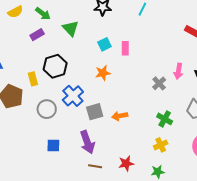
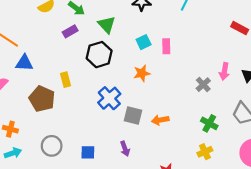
black hexagon: (55, 66) -> (99, 55), moved
gray circle: (47, 109) -> (52, 146), moved
gray square: (95, 112) -> (133, 115), turned 30
purple arrow: (87, 142) -> (125, 149), size x0.6

